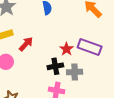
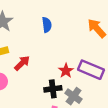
gray cross: (75, 72) -> (74, 96), turned 35

